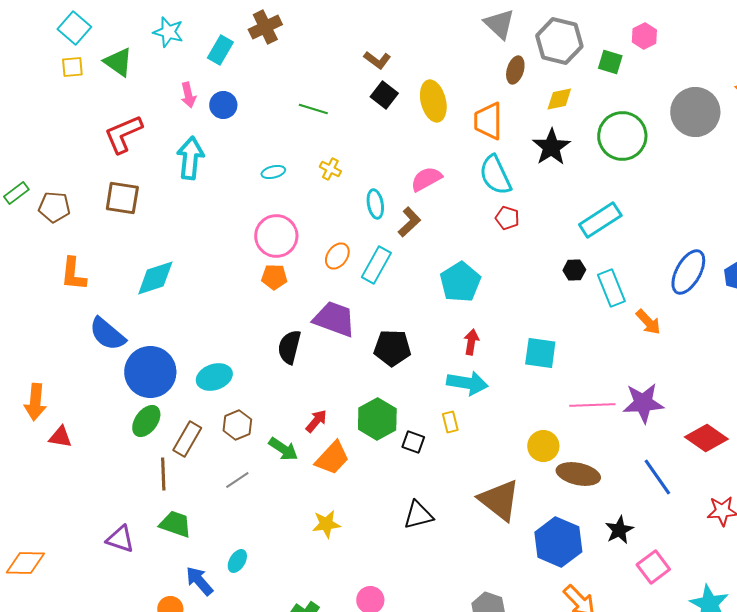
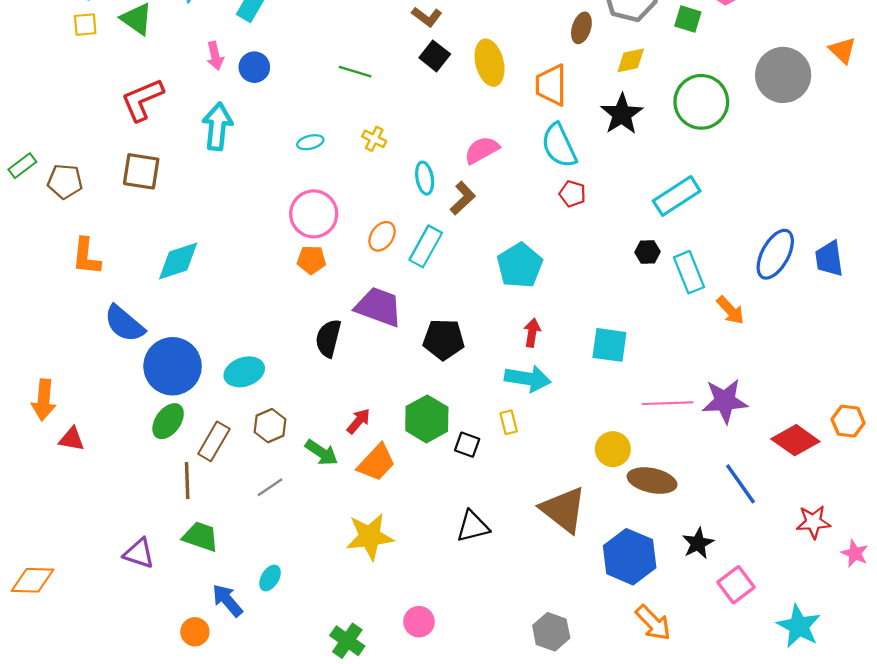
yellow star: (326, 524) -> (370, 537), size x1.5

